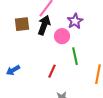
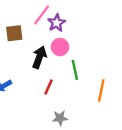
purple star: (75, 21) -> (57, 23), moved
black arrow: (44, 25) -> (39, 57), moved

